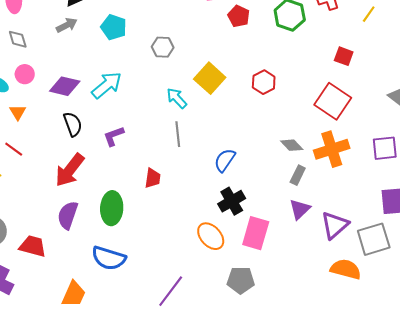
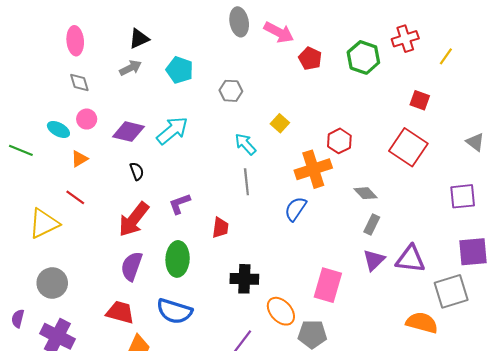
yellow square: (210, 78) -> (280, 123), size x0.6
red hexagon: (264, 82) -> (339, 141), moved
orange triangle: (18, 112) -> (79, 159), turned 30
black semicircle: (73, 124) -> (137, 171), size x0.7
purple L-shape: (114, 136) -> (180, 204), moved
orange cross: (332, 149) -> (313, 169), moved
black cross: (232, 201) -> (244, 279), moved, turned 32
purple triangle: (335, 225) -> (410, 259), moved, turned 48
orange ellipse: (211, 236) -> (281, 311), moved
red trapezoid: (33, 246) -> (120, 312), moved

